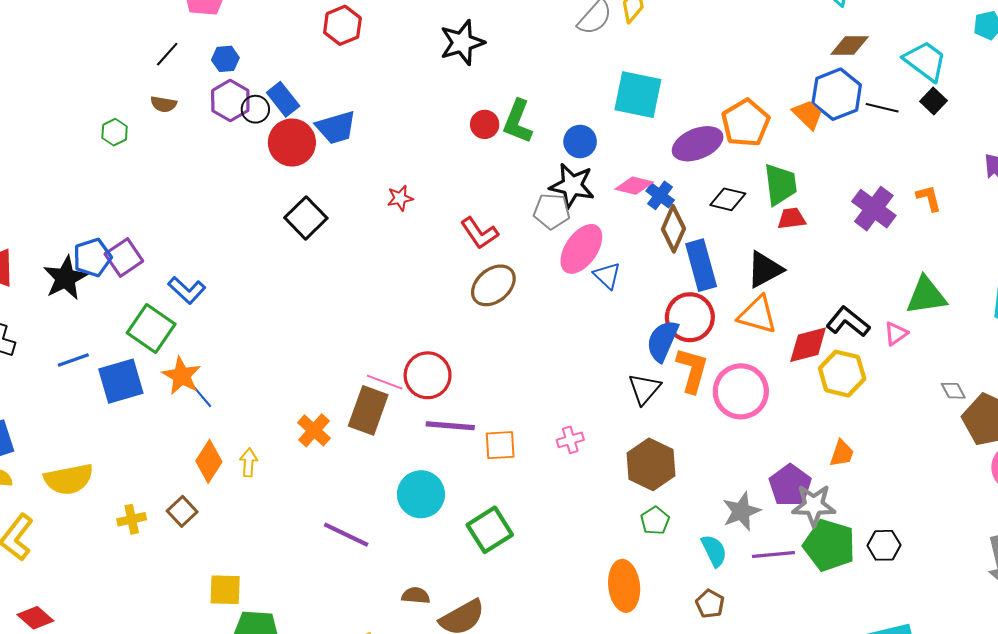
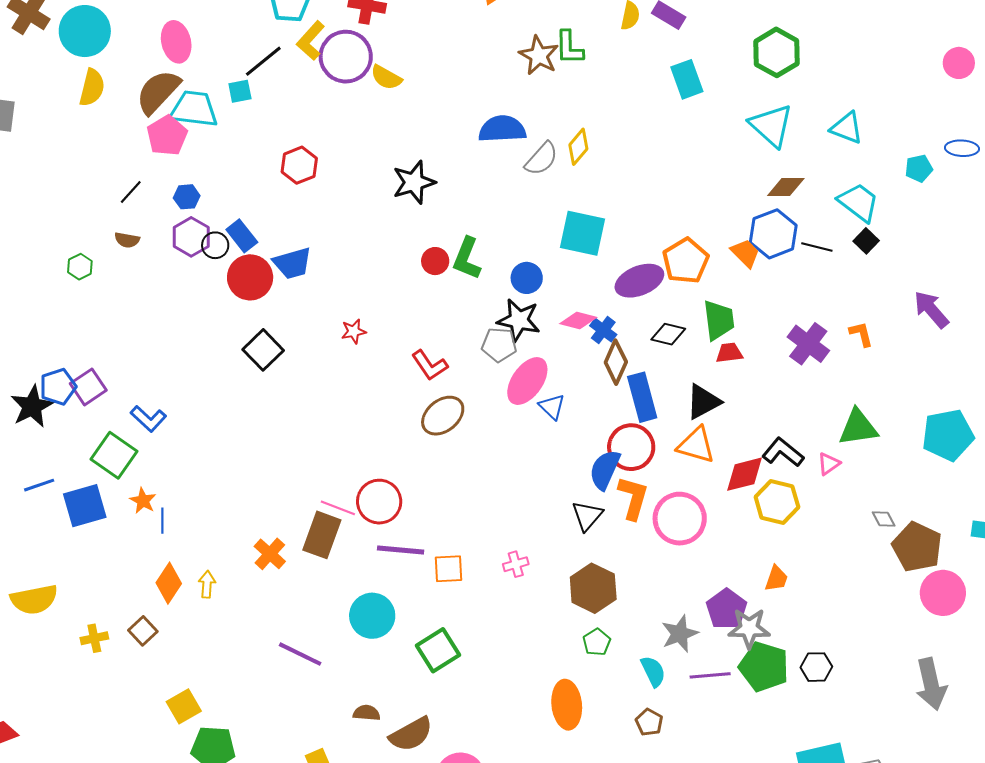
orange star: (182, 376) -> (143, 501), size x0.7
blue line: (202, 396) -> (162, 521), turned 40
yellow square: (225, 590) -> (184, 706), turned -32

